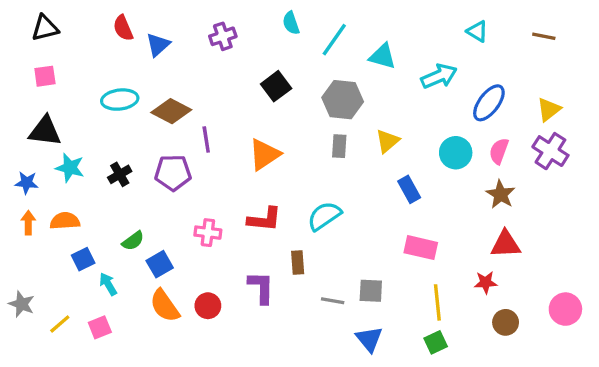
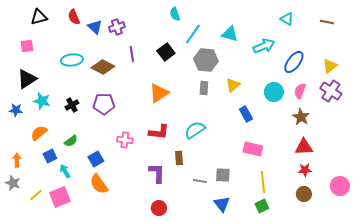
black triangle: (45, 28) -> (39, 17), moved
purple cross: (223, 36) -> (117, 27), moved
cyan line: (334, 40) -> (193, 34), moved
blue triangle: (158, 45) -> (95, 27), turned -35
black triangle: (45, 131) -> (27, 79), turned -40
purple line: (206, 139) -> (132, 54), moved
orange semicircle: (65, 221) -> (39, 133), turned -36
orange arrow: (28, 223) -> (17, 160), moved
green semicircle: (133, 241) -> (71, 141), moved
red star: (486, 282) -> (305, 170), moved
red circle: (208, 306) -> (159, 208), moved
pink square: (100, 327) -> (60, 197), size x1.5

